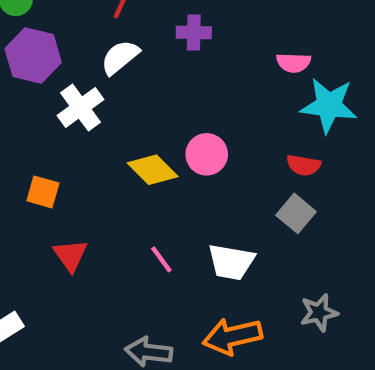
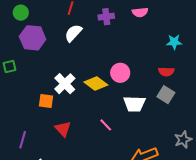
pink semicircle: (294, 63) -> (140, 12), moved
cyan star: (329, 105) -> (174, 42), size x0.6
white cross: (80, 108) -> (65, 84), moved
white trapezoid: (231, 262) -> (134, 104), moved

